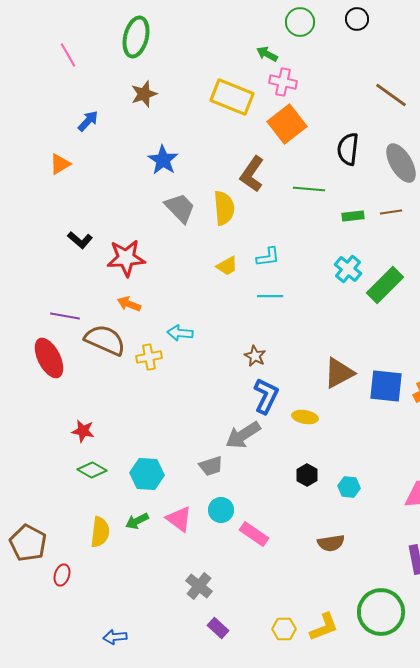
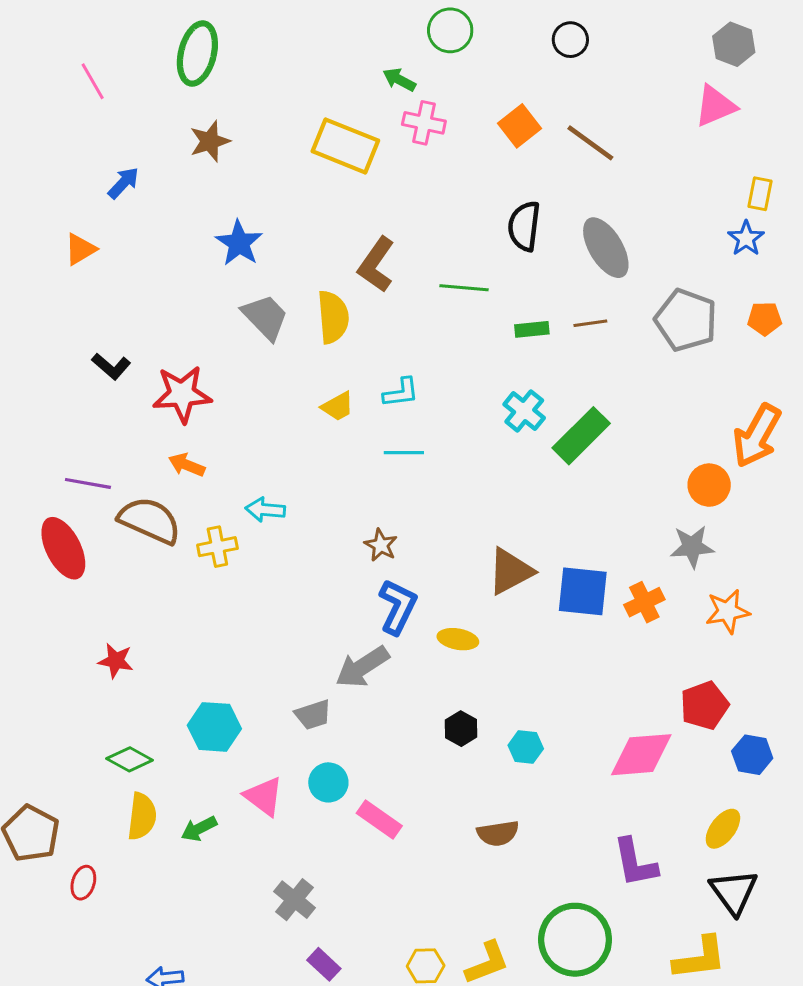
black circle: (357, 19) -> (570, 40), moved
orange square: (287, 124) -> (520, 126), moved, size x0.7
green diamond: (92, 470) -> (130, 759), moved
green arrow: (137, 521) -> (199, 829), moved

